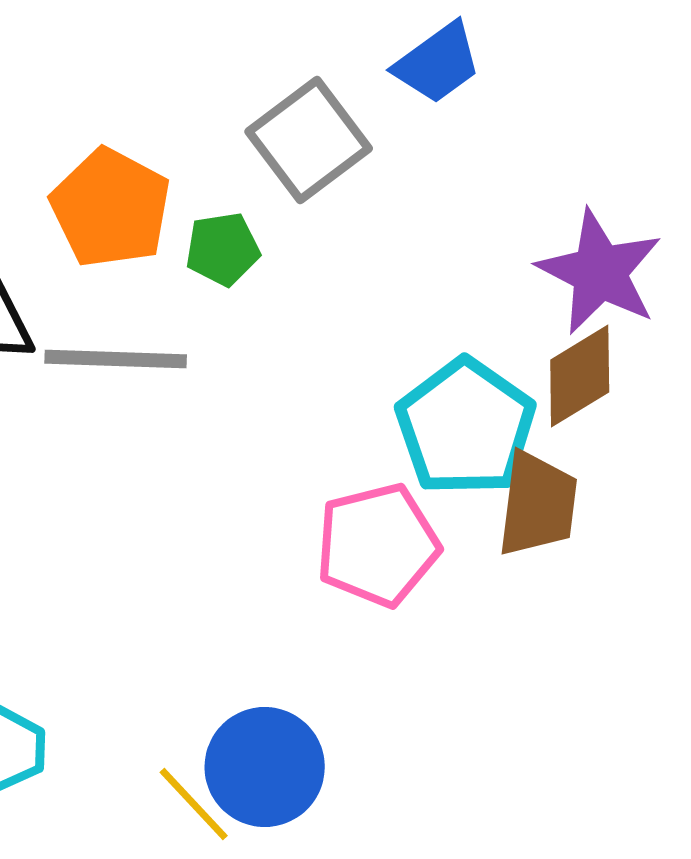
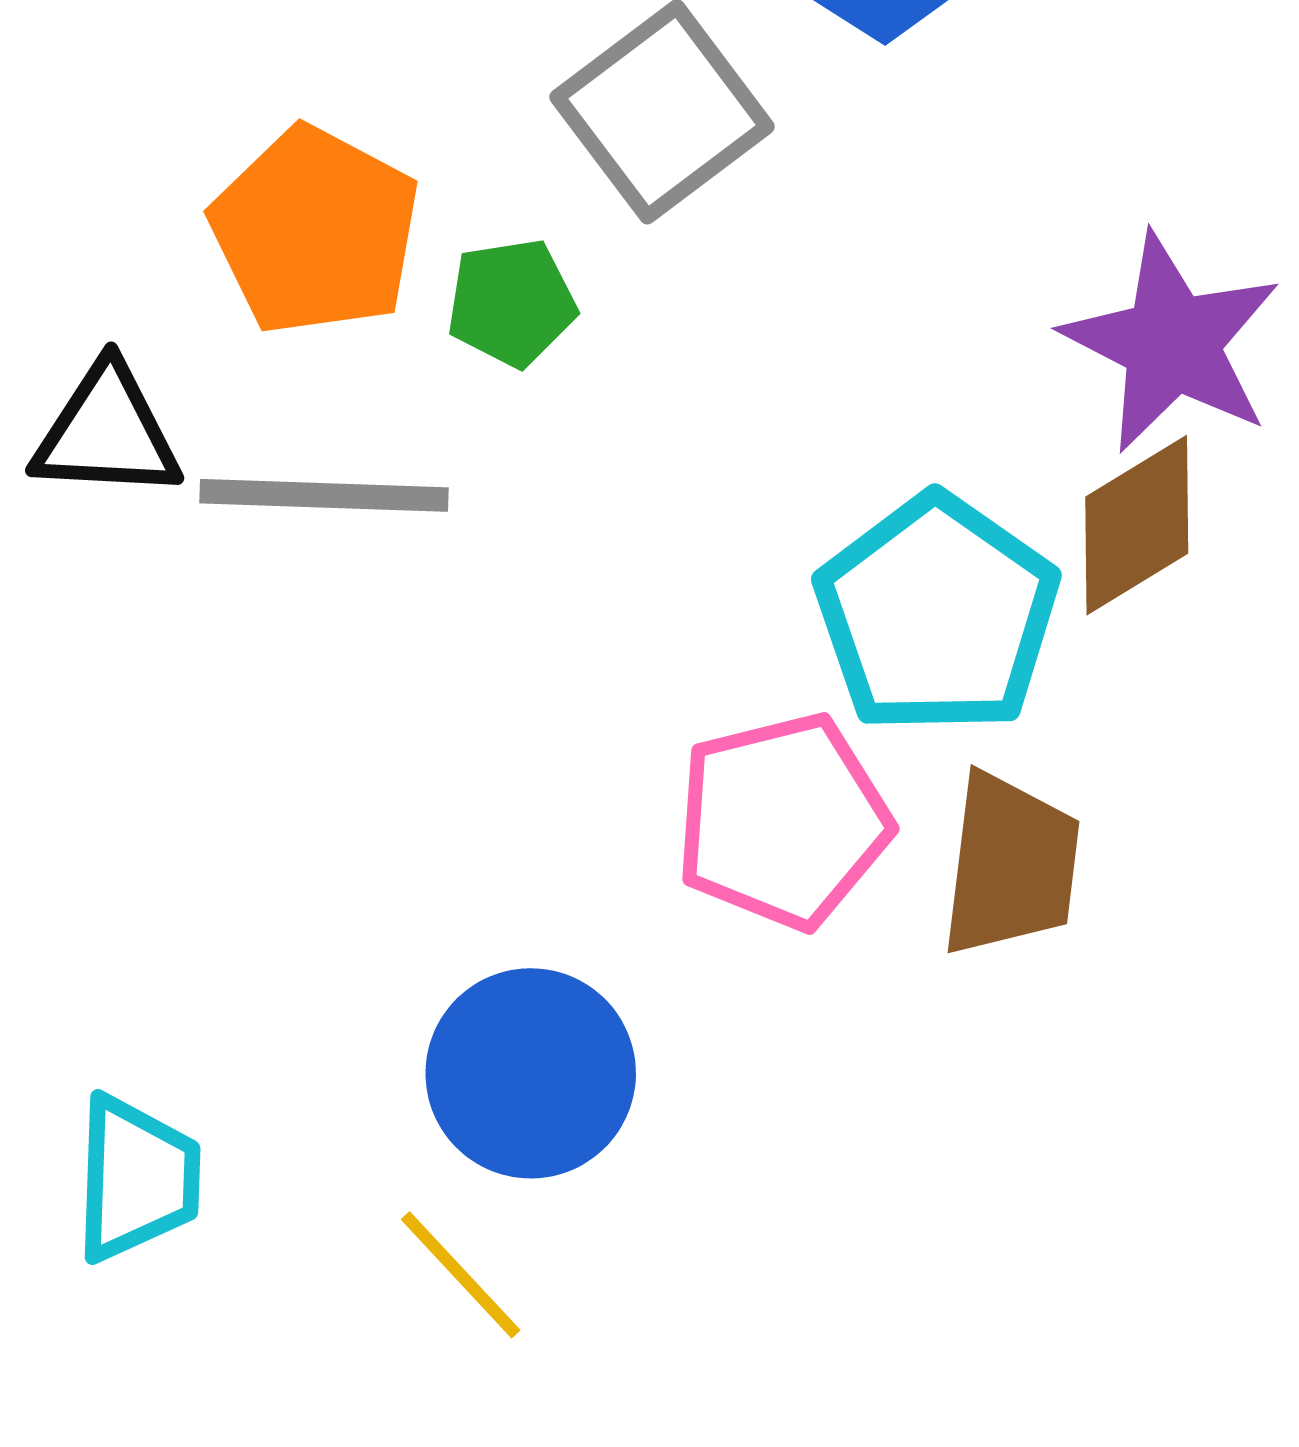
brown trapezoid: (538, 504) -> (1011, 865), moved
blue circle: (265, 767) -> (531, 1073), moved

